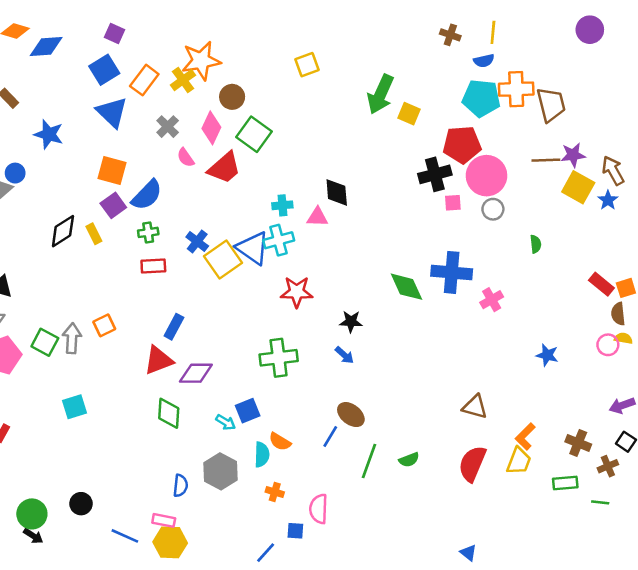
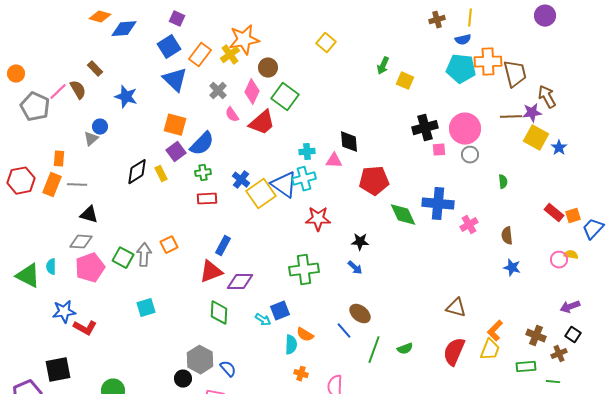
brown cross: (450, 35) -> (437, 20), turned -35
yellow square: (307, 65) -> (326, 43), turned -30
green arrow: (381, 94) -> (383, 66), size x0.6
red pentagon: (462, 145) -> (374, 181), moved
brown arrow: (613, 170) -> (547, 97), moved
brown semicircle: (618, 314) -> (507, 236), moved
blue line: (330, 436) -> (344, 331), turned -72
gray hexagon: (220, 471) -> (200, 360), moved
blue semicircle: (180, 486) -> (228, 369), turned -48
black circle: (81, 504) -> (183, 379), moved

